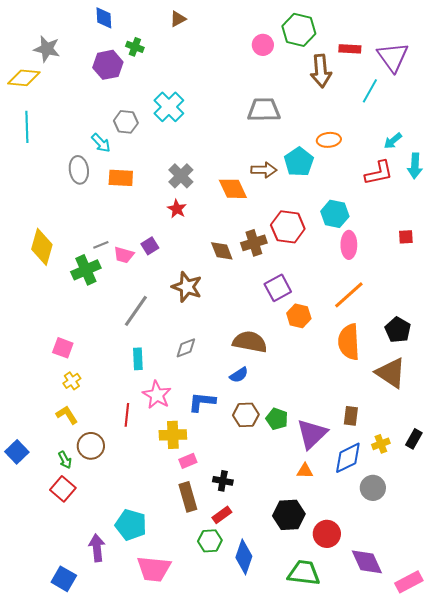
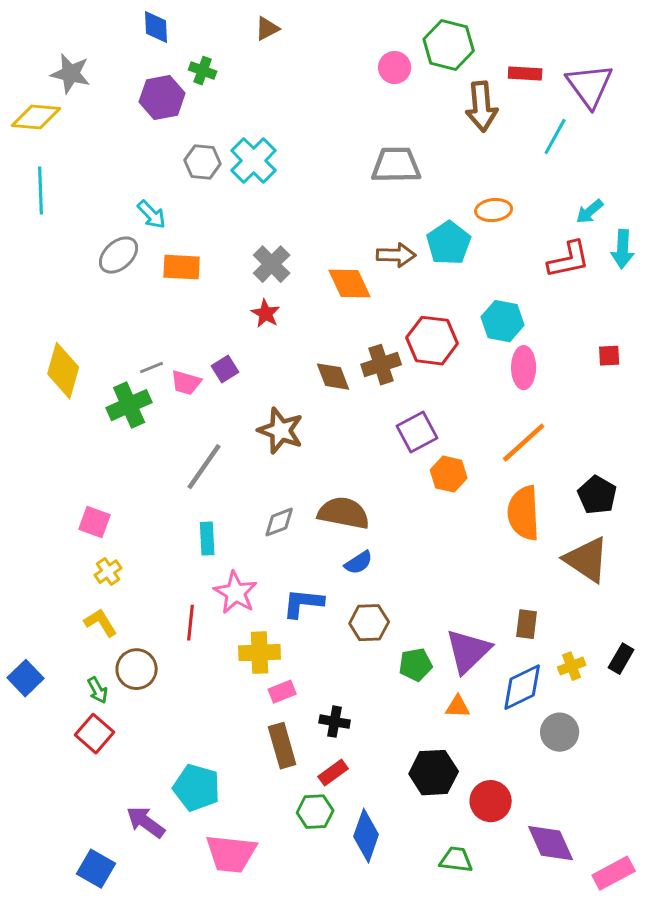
gray hexagon: (126, 122) -> (203, 162), moved
gray ellipse: (79, 170) -> (119, 255), turned 56
brown semicircle: (250, 342) -> (344, 513), moved
green pentagon: (277, 419) -> (416, 665), moved, turned -30
purple arrow: (97, 548) -> (146, 822), turned -48
green trapezoid: (304, 573) -> (456, 860), size x0.7

